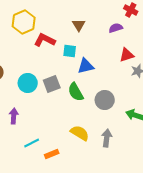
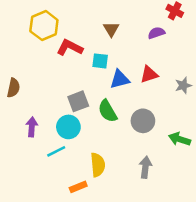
red triangle: (127, 55) -> (149, 74), moved
cyan circle: (28, 83) -> (68, 127), moved
purple arrow: (14, 116) -> (32, 127), moved
yellow semicircle: (80, 133) -> (98, 165), moved, turned 54
cyan line: (32, 143) -> (56, 151), moved

